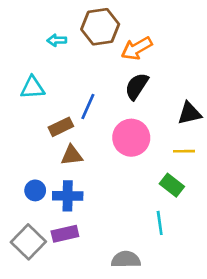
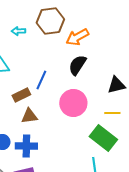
green rectangle: (172, 185) -> (103, 138), size x1.5

